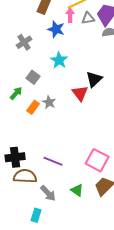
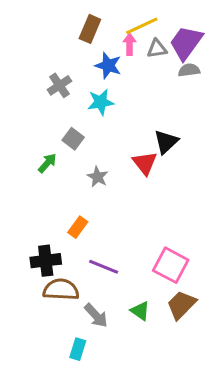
cyan star: (59, 60) -> (101, 102), moved, turned 30
orange rectangle: (33, 107) -> (78, 227), moved

